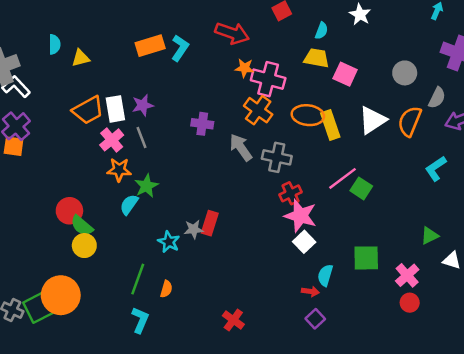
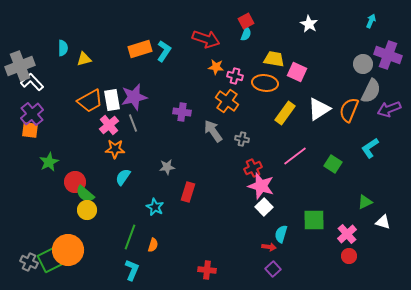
cyan semicircle: (321, 31) -> (246, 34), moved
gray circle: (405, 73) -> (363, 64), moved
pink cross: (268, 79) -> (235, 76), size x0.6
gray semicircle: (437, 98) -> (371, 91), size x1.4
purple star: (143, 105) -> (134, 97), size x1.5
orange ellipse: (308, 115) -> (265, 83), moved
yellow rectangle: (330, 125) -> (285, 113), turned 55
gray cross: (277, 157) -> (242, 139), size x0.6
green star: (146, 186) -> (49, 162), moved
green square: (361, 188) -> (333, 164), moved
gray star: (194, 229) -> (167, 167), moved
red cross: (233, 320) -> (207, 270), turned -30

